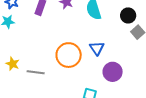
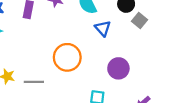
blue triangle: (97, 48) -> (103, 28), moved

